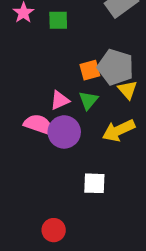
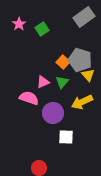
green square: (58, 20) -> (42, 29), turned -32
orange square: (90, 70) -> (63, 62), turned -32
purple circle: (64, 132) -> (53, 113), moved

